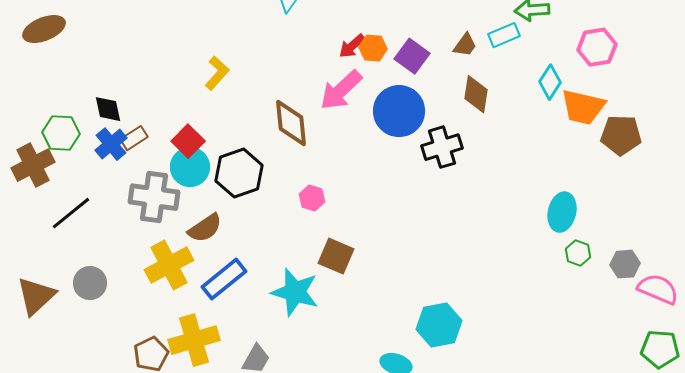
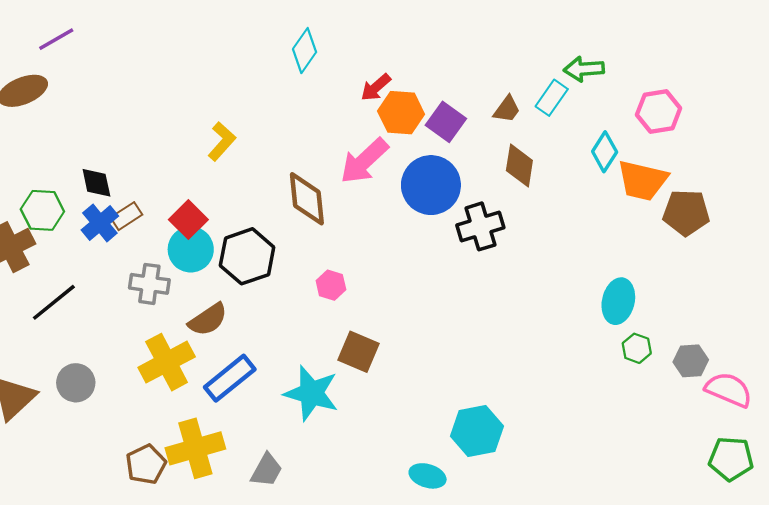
cyan rectangle: (504, 35) -> (552, 98), turned -32
red arrow: (352, 46) -> (376, 87), moved
orange hexagon: (373, 48) -> (401, 113), size x1.4
gray cross: (154, 197) -> (149, 284), size x0.7

